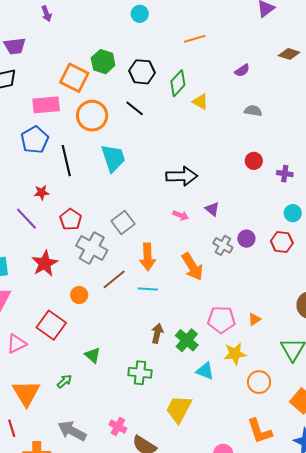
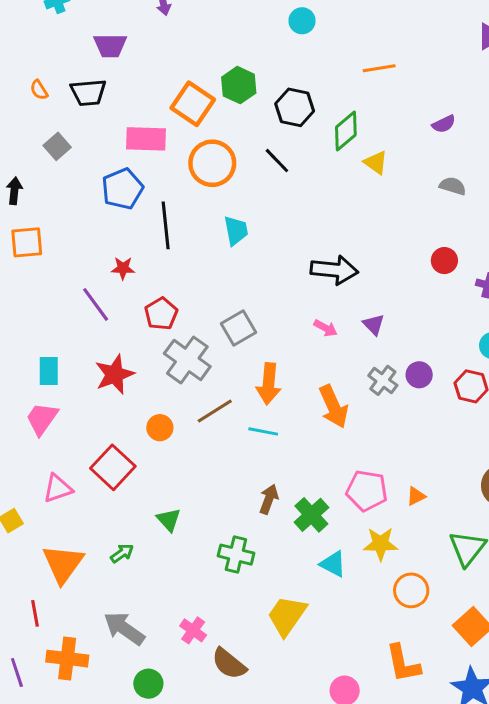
cyan trapezoid: (113, 158) -> (236, 230), size x0.7

